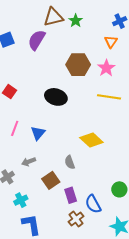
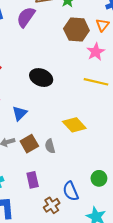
brown hexagon: (78, 65) -> (76, 30), moved
brown square: (51, 180) -> (29, 144), moved
purple rectangle: (71, 195) -> (33, 180), moved

